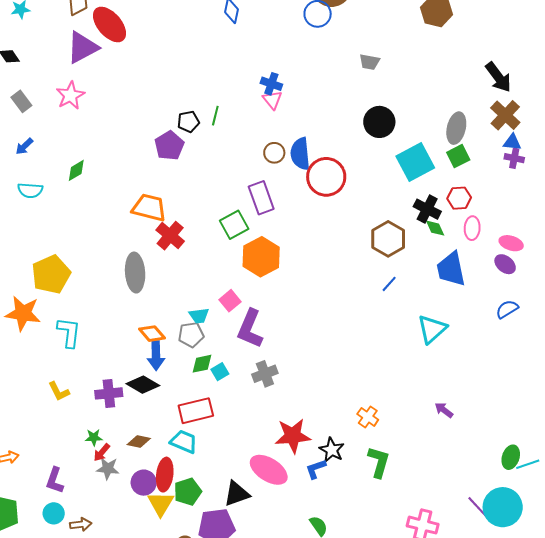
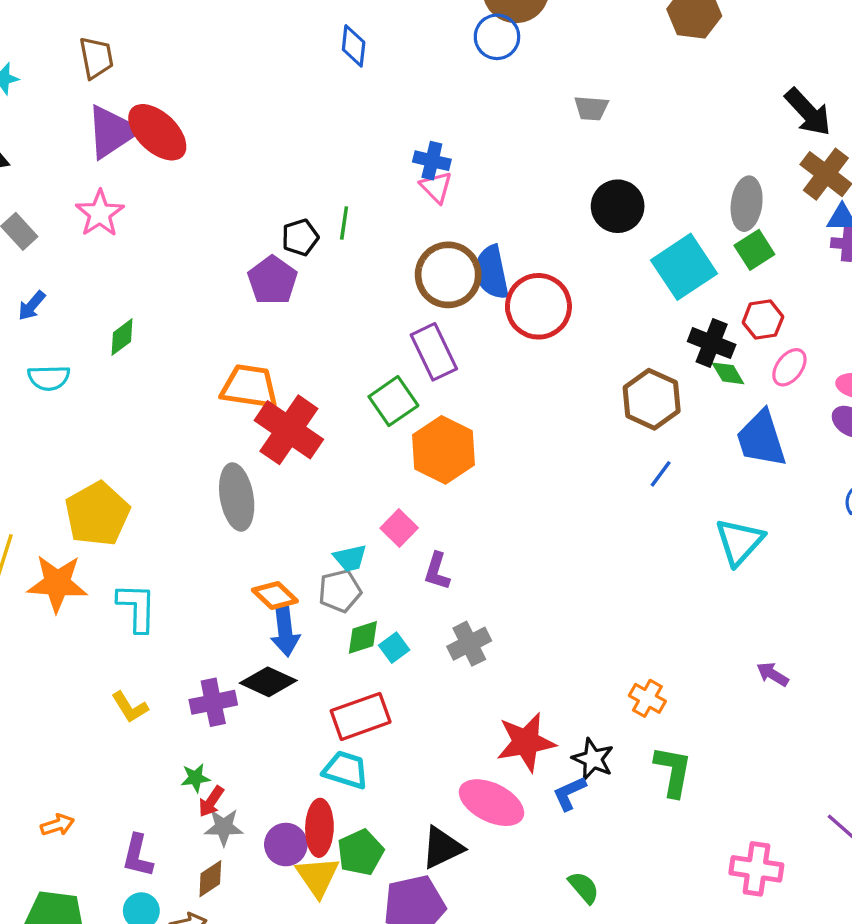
red ellipse: (109, 24) -> (157, 132), moved
brown circle: (274, 153) -> (448, 275), size x1.8
pink ellipse: (472, 228) -> (789, 367), turned 40
red cross: (170, 236) -> (289, 430), size x1.4
purple L-shape: (250, 329) -> (437, 571), size x0.6
brown diamond: (139, 442) -> (210, 879), moved, turned -40

